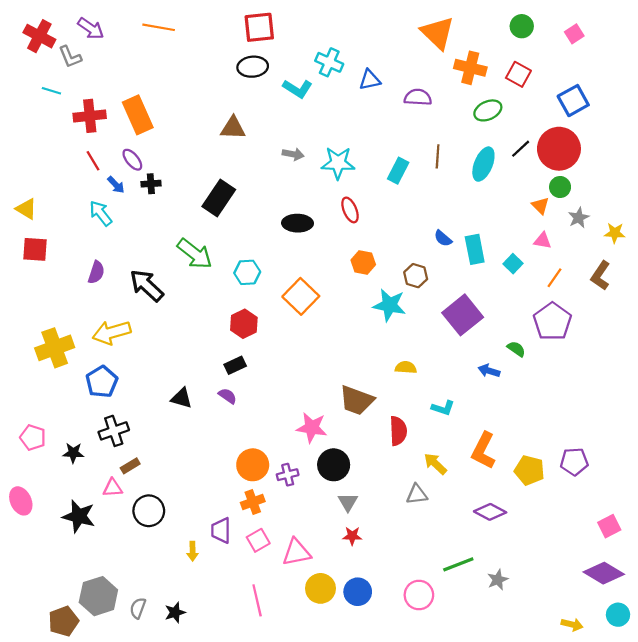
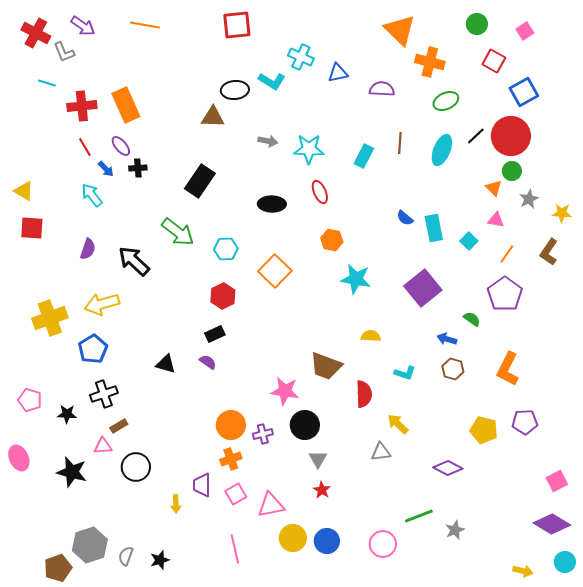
black ellipse: (253, 67) -> (235, 90), moved
red square: (518, 74) -> (494, 61), moved
brown hexagon: (416, 276) -> (453, 369), moved
orange L-shape: (483, 451) -> (508, 369), moved
red star: (352, 536) -> (322, 490), turned 30

